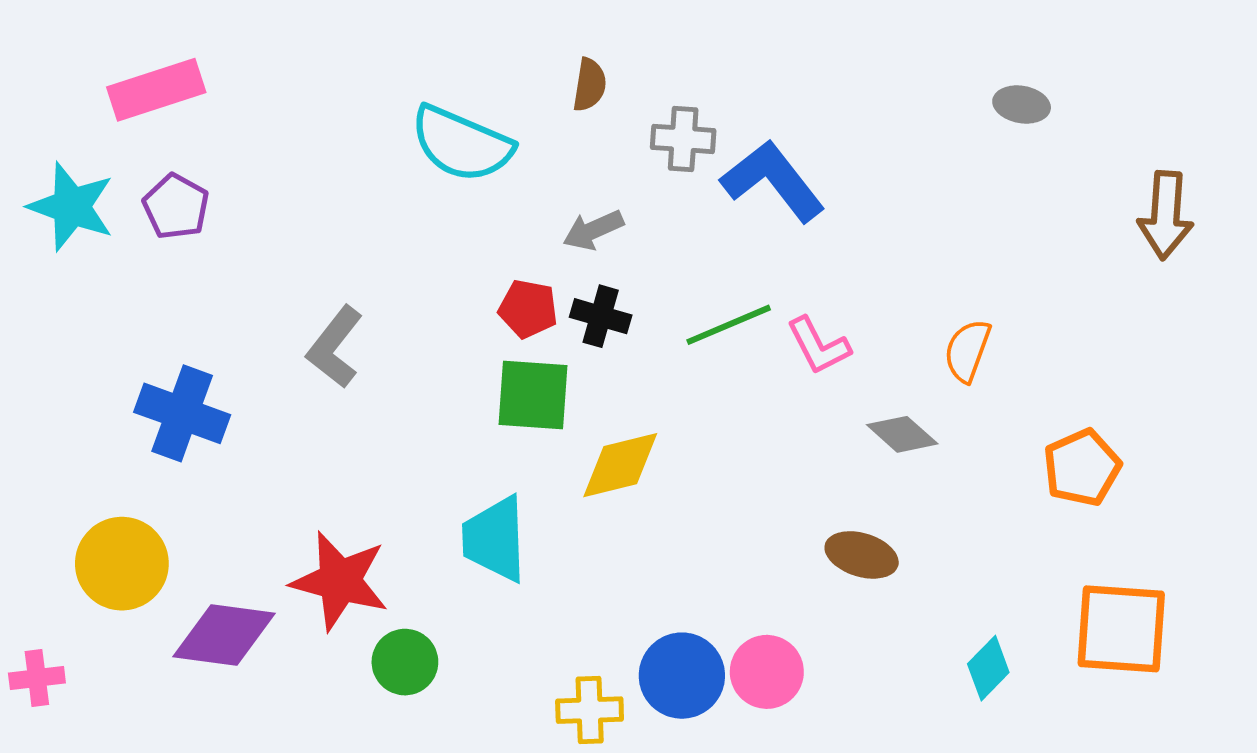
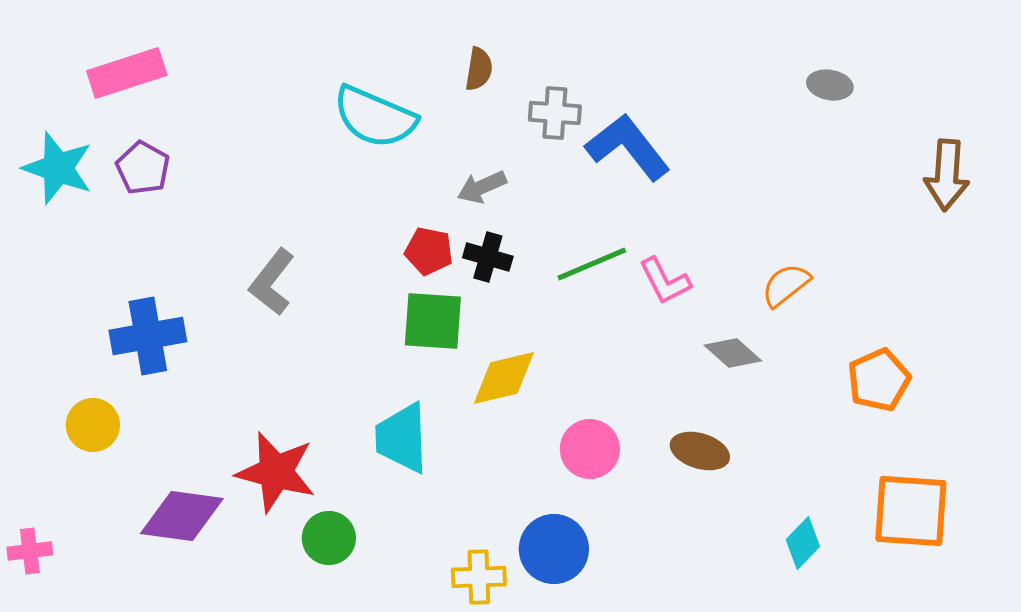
orange semicircle: (967, 351) -> (786, 285), turned 32
blue cross: (182, 413) -> (148, 336), turned -30
yellow circle: (122, 564) -> (93, 425), moved, size x0.7
pink circle: (767, 672) -> (590, 449), moved

